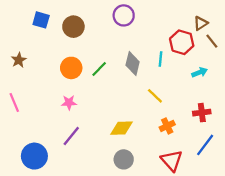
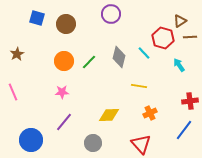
brown line: (212, 41) -> (190, 37), turned -56
cyan line: (160, 59) -> (144, 53), turned -48
cyan arrow: (200, 72) -> (179, 65), turned -104
yellow line: (155, 96) -> (139, 86), turned -35
red cross: (202, 113) -> (190, 101), moved
gray circle: (124, 159) -> (93, 143), moved
red triangle: (172, 161) -> (141, 144), moved

